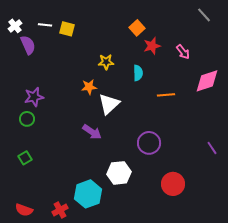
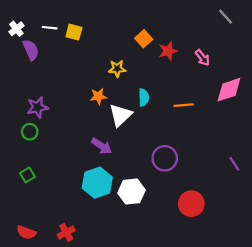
orange square: (137, 28) -> (144, 39), moved
cyan semicircle: (138, 73) -> (144, 97), moved
cyan hexagon: (88, 194) -> (97, 183), moved

